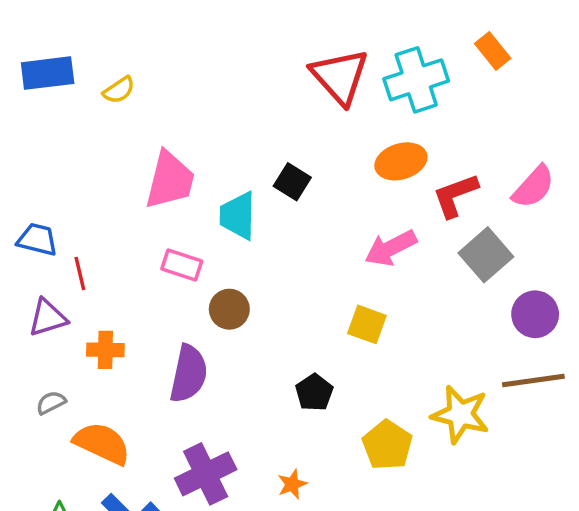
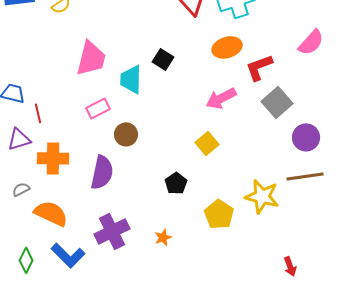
pink semicircle: (533, 187) -> (311, 42), moved
pink rectangle: (182, 265) -> (98, 108), turned -45
yellow square: (367, 324) -> (207, 143), turned 30
orange cross: (105, 350) -> (53, 158), size x1.4

